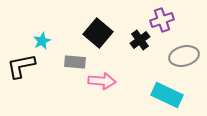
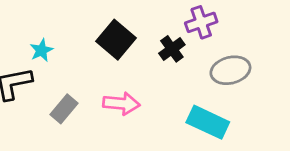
gray rectangle: (75, 62) -> (64, 109), moved, turned -55

